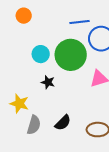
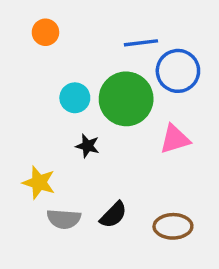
gray semicircle: (34, 125) -> (64, 219), turned 78

